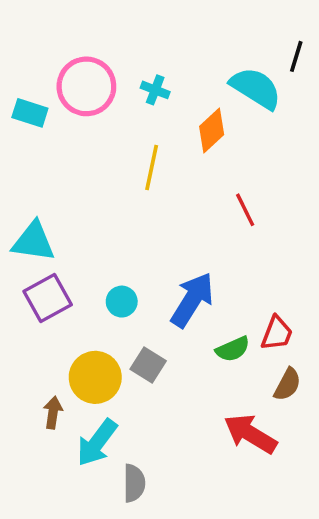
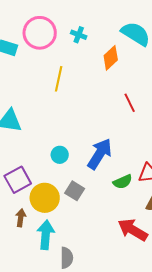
yellow line: (152, 168) -> (59, 79), moved
purple square: (48, 298) -> (18, 180), moved
cyan arrow: (97, 443) -> (46, 235), turned 148

